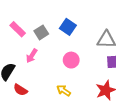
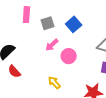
pink rectangle: (18, 29) -> (26, 15), turned 35
pink arrow: (32, 56) -> (52, 45), moved

